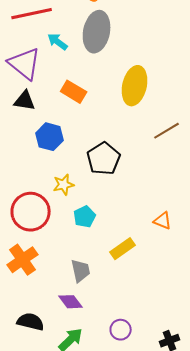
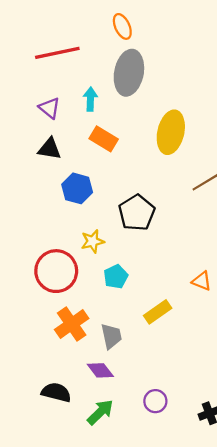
cyan arrow: (58, 42) -> (90, 99), moved, turned 55
purple triangle: (25, 64) -> (50, 108), size x0.6
orange cross: (23, 260) -> (72, 324), moved

